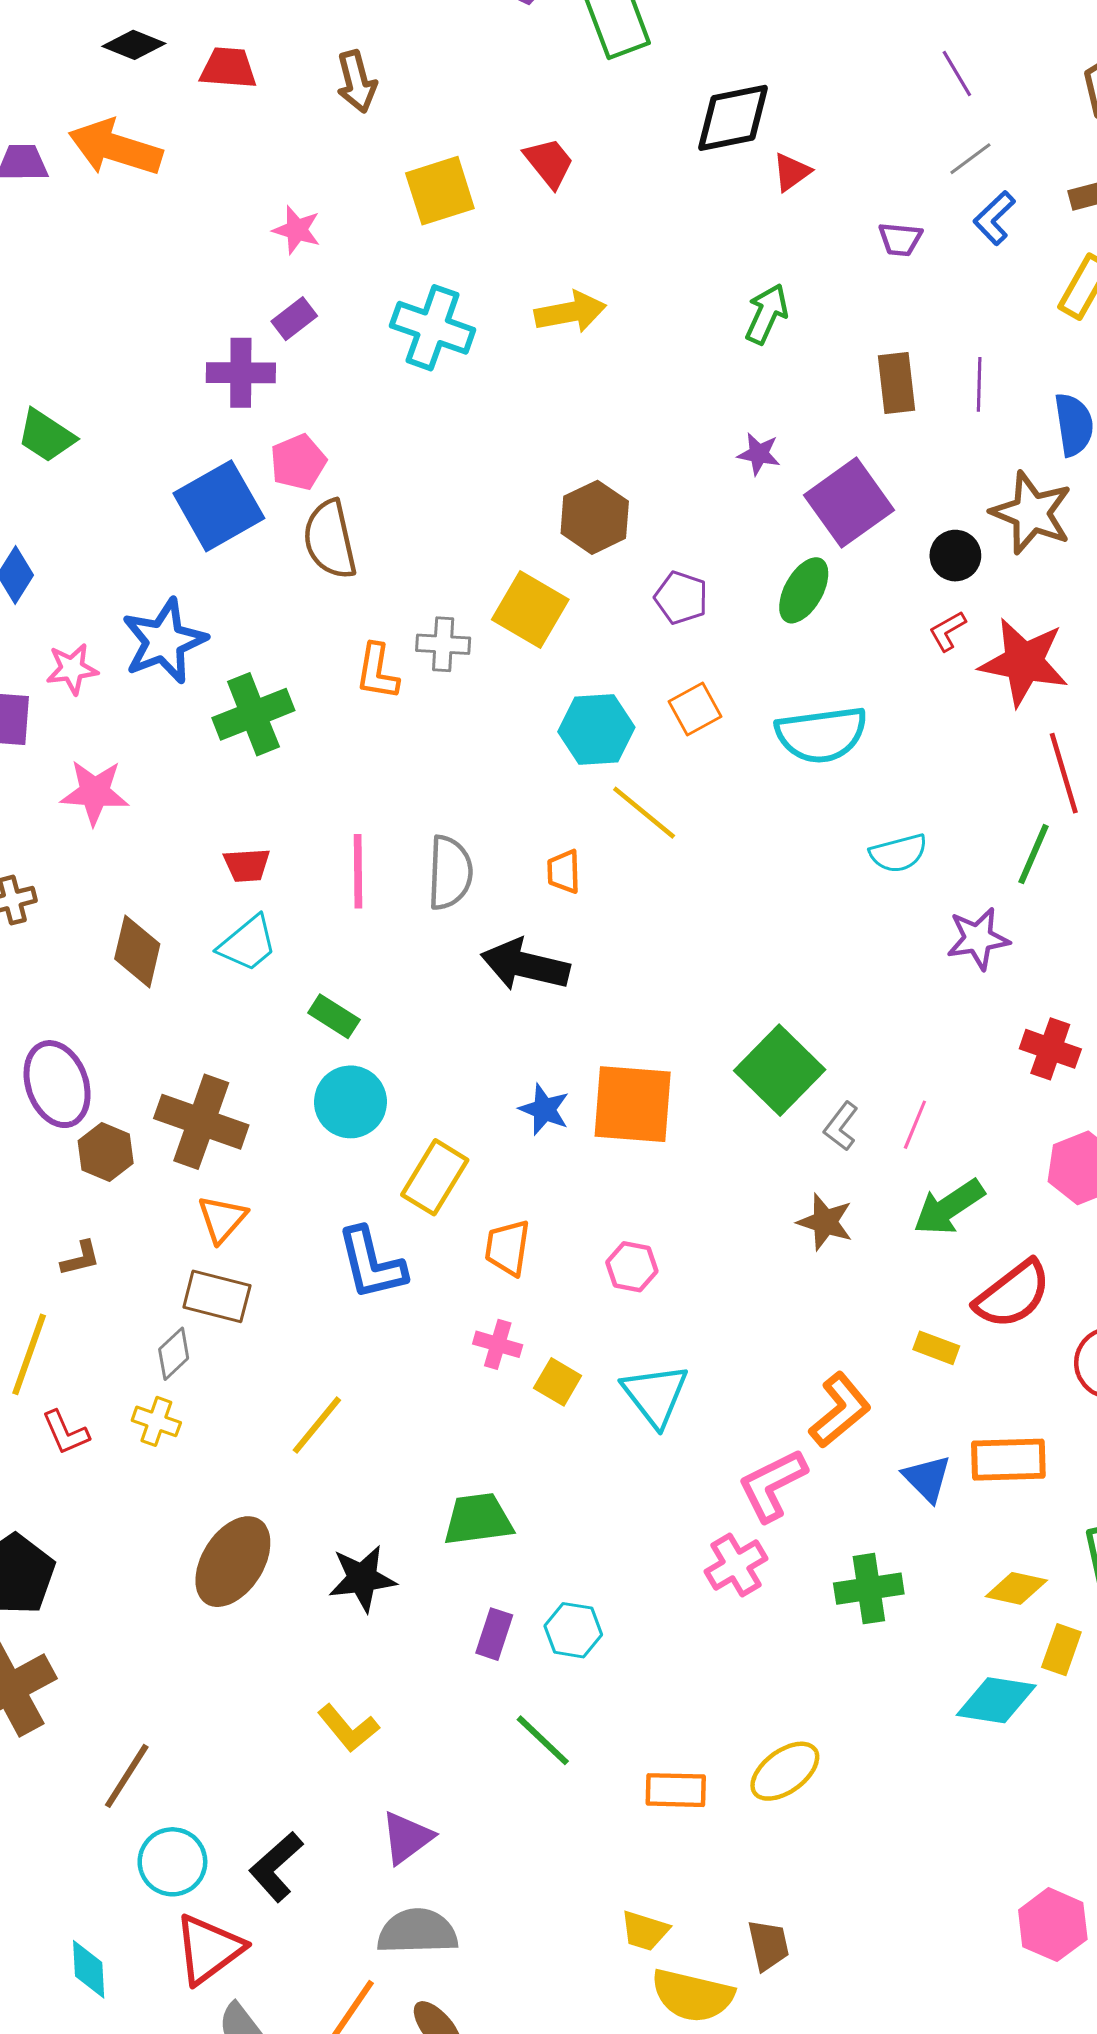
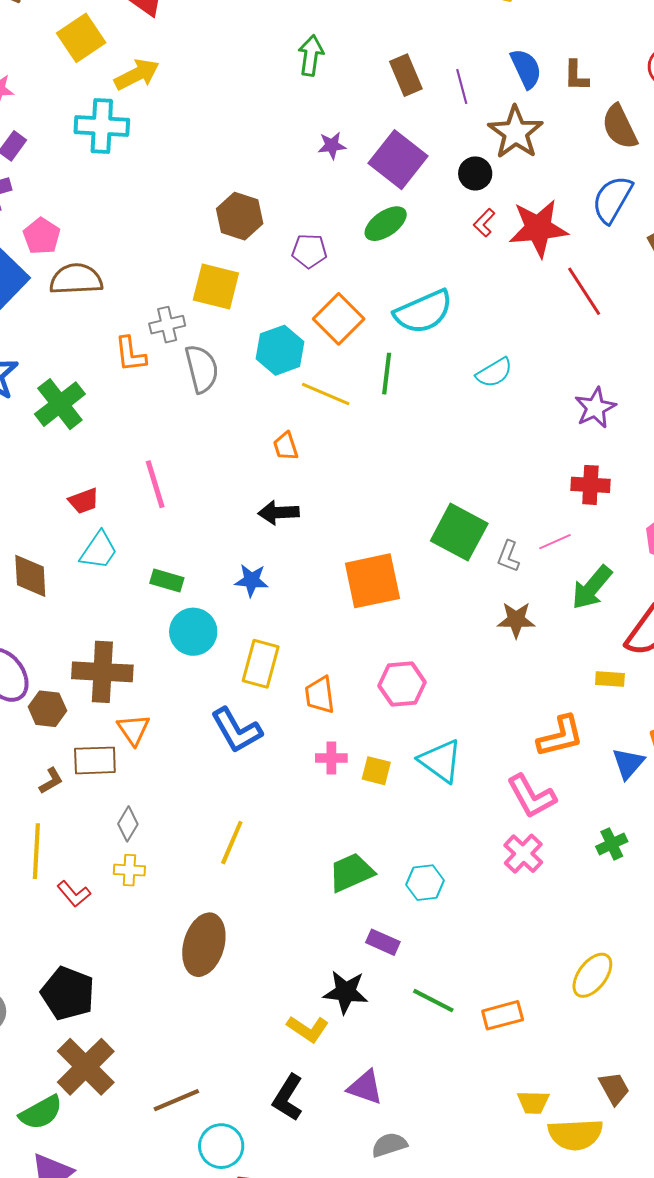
yellow arrow: (570, 312) -> (137, 74), moved
purple line: (979, 384) -> (462, 86), moved
brown star: (1032, 513) -> (516, 132), turned 30
brown semicircle: (330, 540) -> (76, 279), turned 116
green ellipse: (804, 590) -> (386, 224), turned 42
orange square: (695, 709) -> (339, 319), size x1.4
green line: (1033, 854) -> (387, 374), moved
gray semicircle: (450, 873) -> (202, 369), moved
purple star: (978, 939) -> (595, 408), moved
black arrow: (525, 965) -> (279, 513), size x0.7
red cross: (1050, 1049) -> (590, 485), moved
blue star: (544, 1109) -> (251, 580), moved
pink line: (915, 1125) -> (555, 542), turned 60
pink hexagon: (632, 1267) -> (402, 684), size x1.4
brown rectangle: (217, 1296) -> (95, 760), moved
orange L-shape: (840, 1410) -> (560, 736), turned 42
blue triangle: (927, 1478) -> (628, 763), turned 42
pink L-shape: (772, 1485) -> (531, 796), turned -76
black star: (362, 1578) -> (346, 992), moved, turned 30
green cross: (869, 1589) -> (612, 844), size x0.7
cyan hexagon: (573, 1630) -> (425, 883), moved
purple rectangle: (494, 1634) -> (383, 942), turned -68
brown line: (127, 1776) -> (176, 1100), turned 51
orange rectangle: (676, 1790) -> (503, 1015), moved
purple triangle: (407, 1838) -> (365, 1087), turned -48
black L-shape: (276, 1867) -> (288, 1098), moved
gray semicircle: (417, 1932) -> (389, 1145), size x0.7

